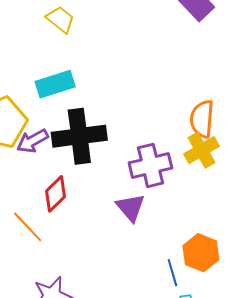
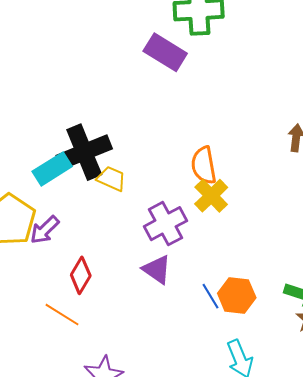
yellow trapezoid: (60, 19) -> (111, 179), moved
black cross: (79, 136) -> (84, 152), moved
blue line: (172, 273) -> (210, 296), moved

